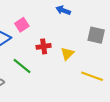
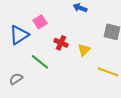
red cross: (44, 46) -> (61, 43), turned 32

